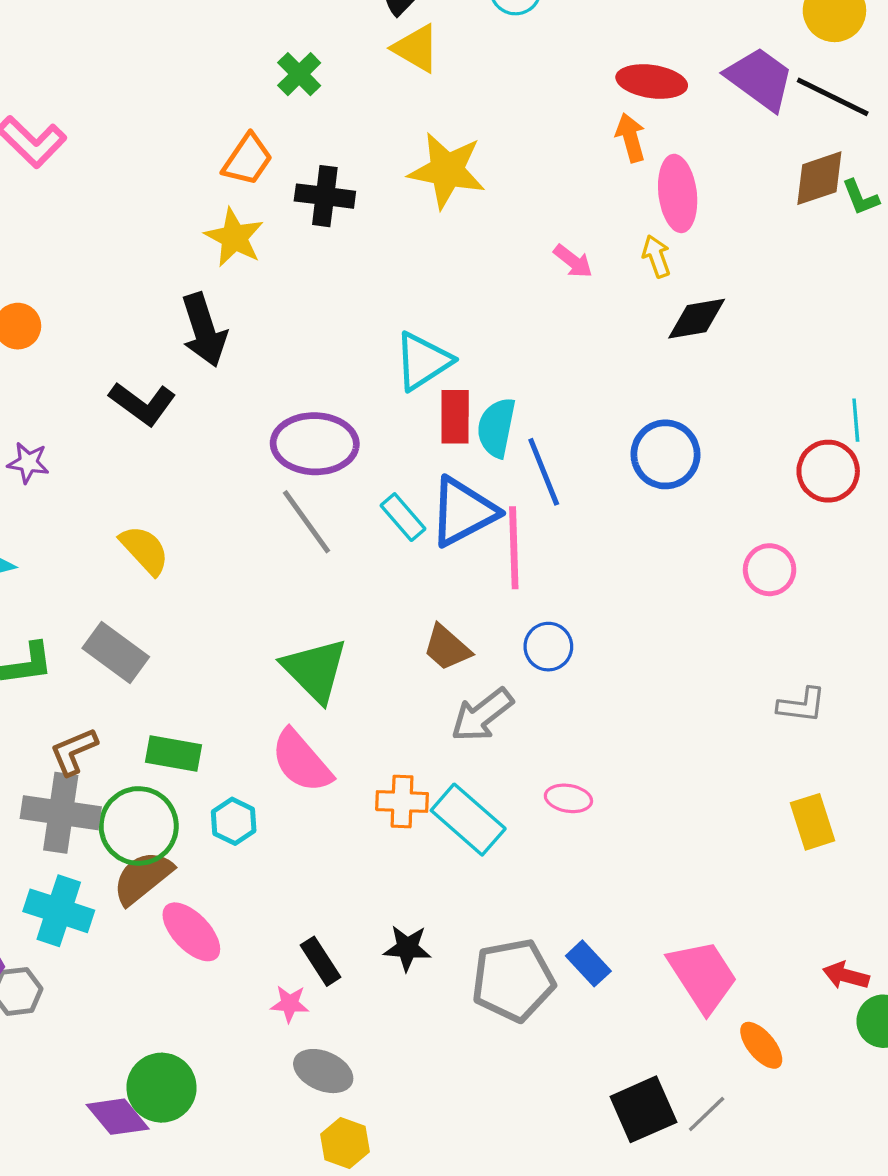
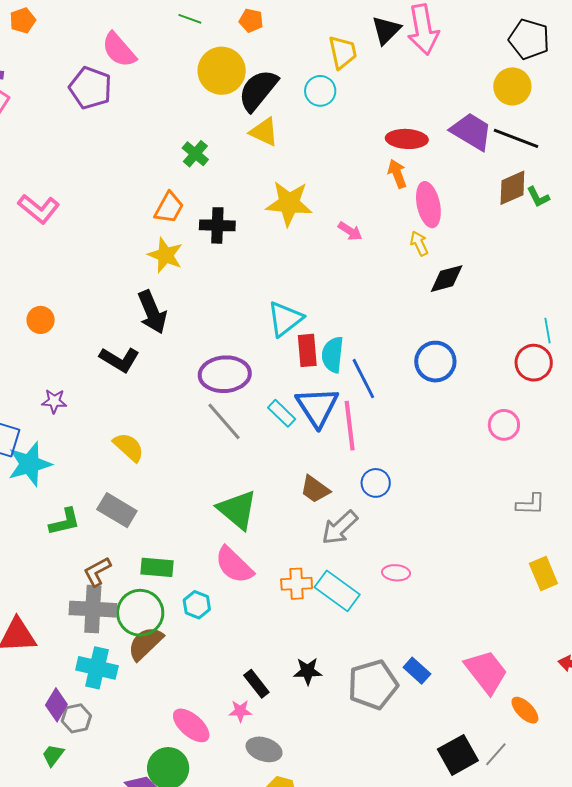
pink arrow: (573, 261) -> (350, 231), moved
blue triangle: (463, 512) -> (317, 407), turned -30
pink ellipse: (191, 932) -> (191, 725), moved

